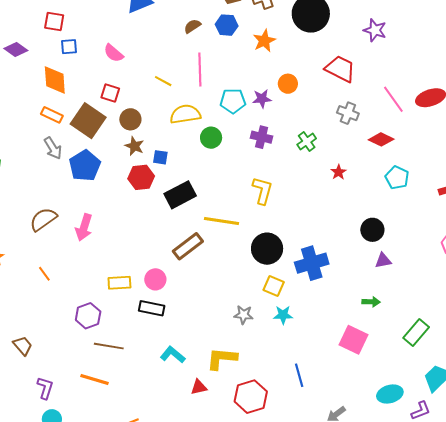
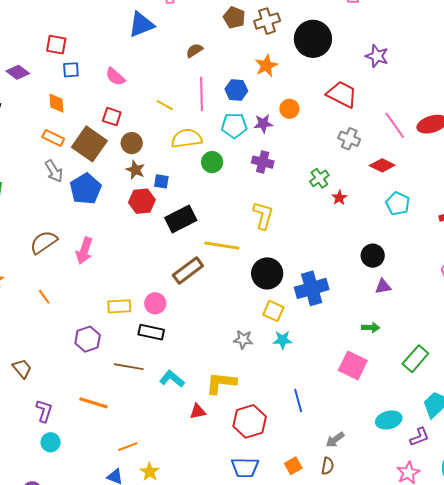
blue hexagon: (227, 25) -> (236, 90), moved
orange diamond: (55, 80) -> (56, 103), size x0.7
green cross: (307, 142) -> (319, 178), moved
brown line: (109, 346) -> (129, 367), moved

